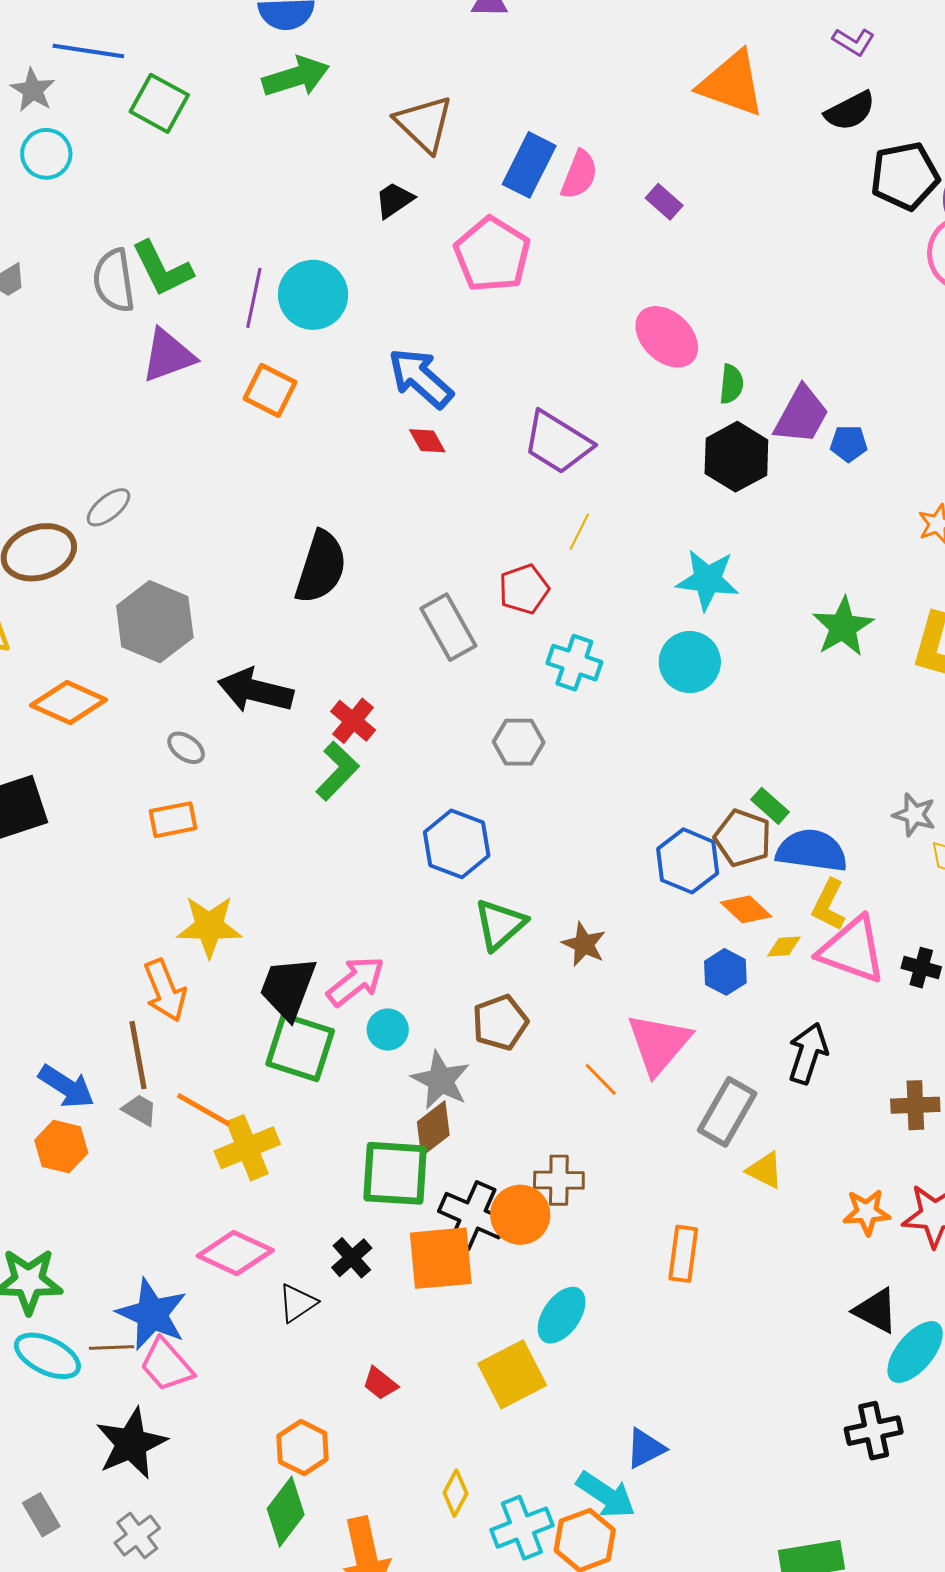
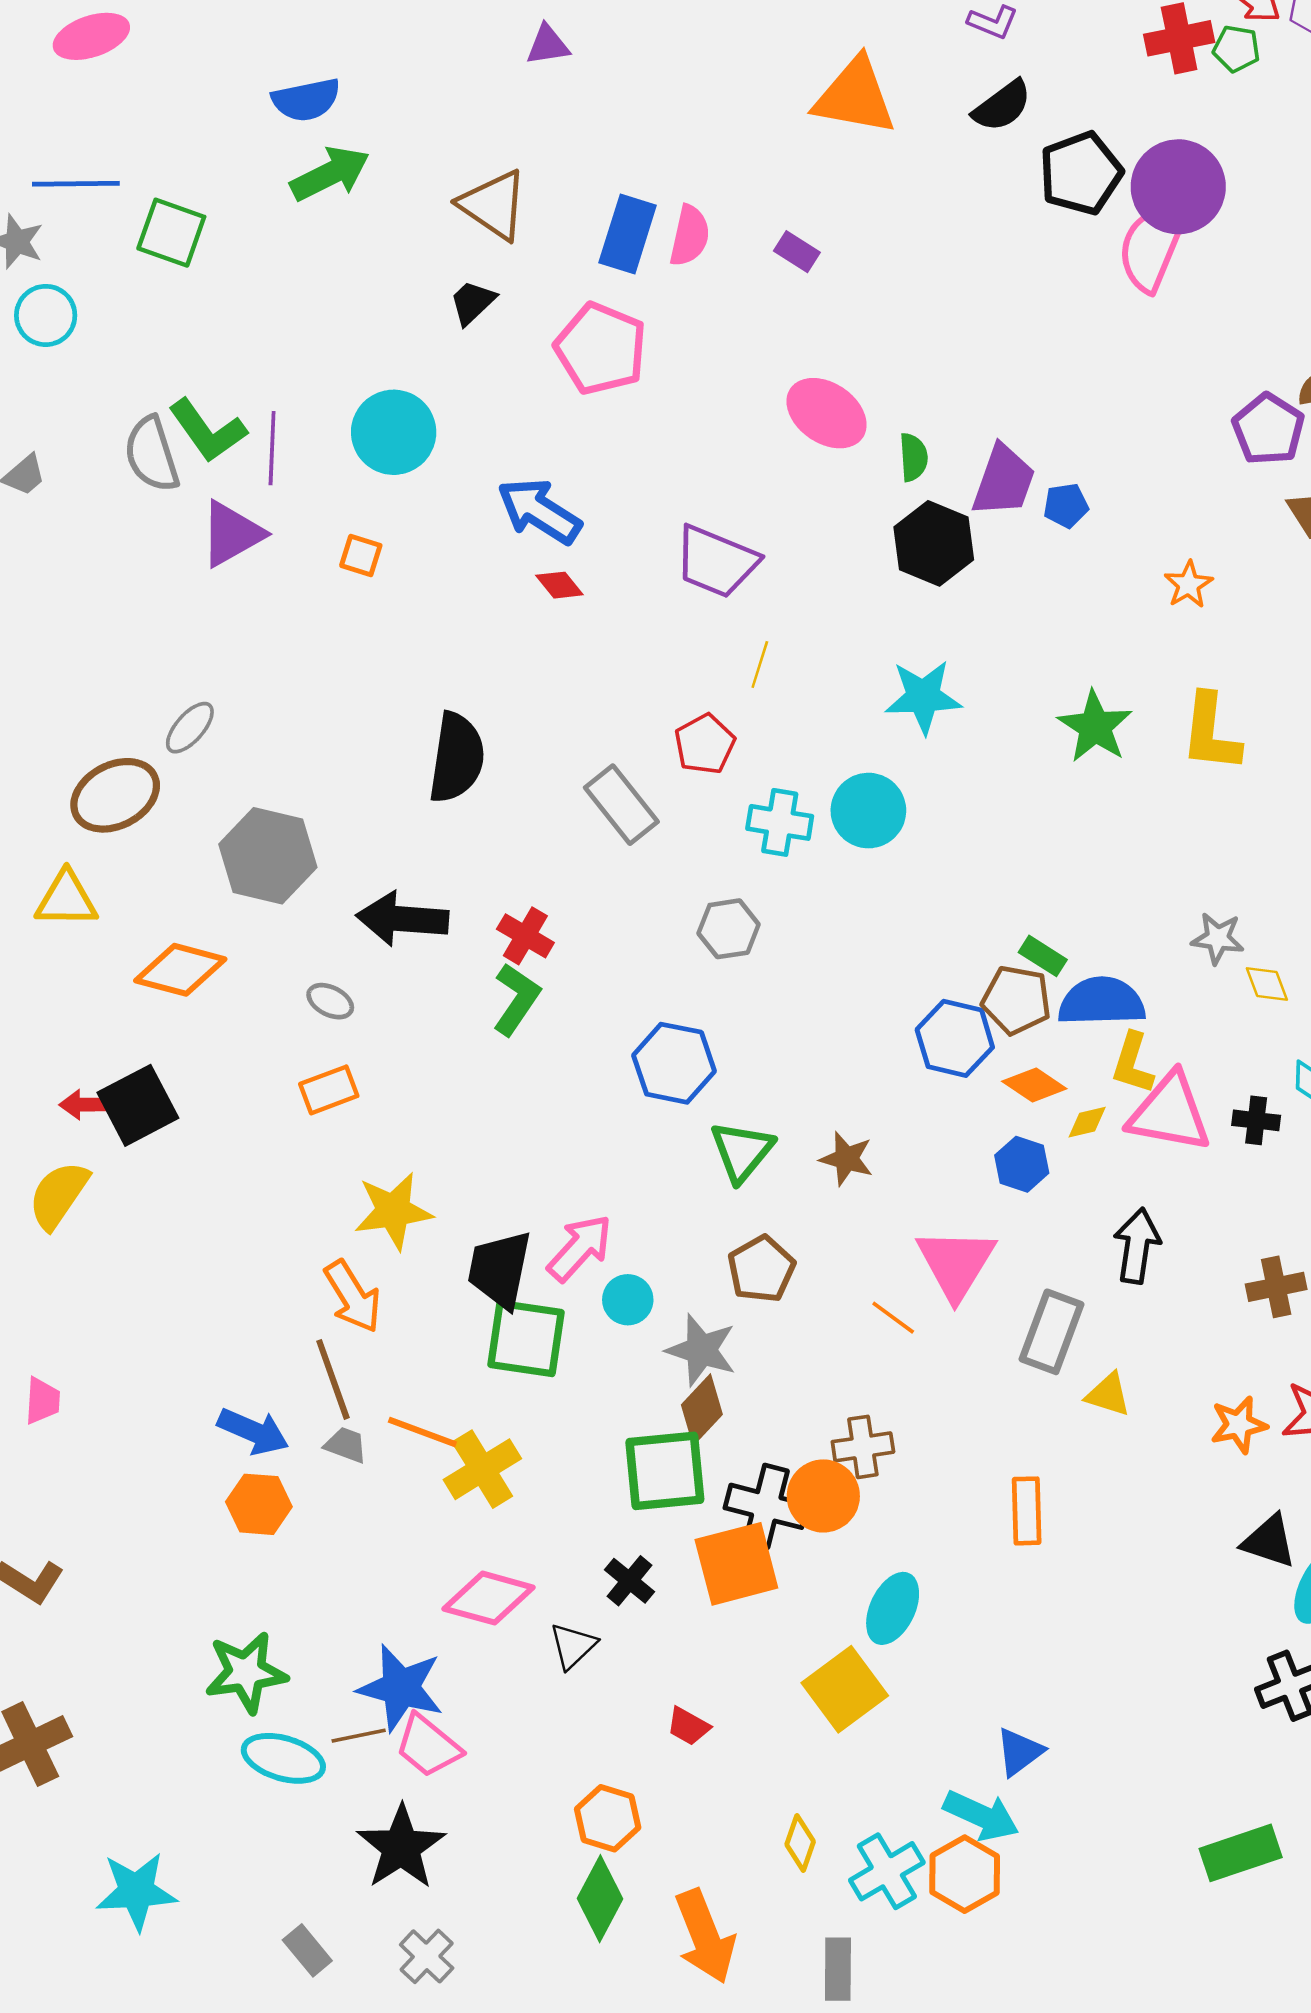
purple line: (254, 298) -> (272, 448), moved
orange square: (270, 390) -> (361, 555), size x0.7
cyan circle: (690, 662) -> (868, 811), moved

